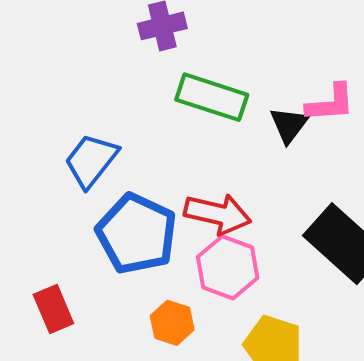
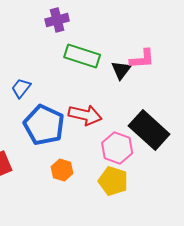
blue trapezoid: (91, 161) -> (21, 88), size x0.7
pink hexagon: (228, 267) -> (117, 148), moved

